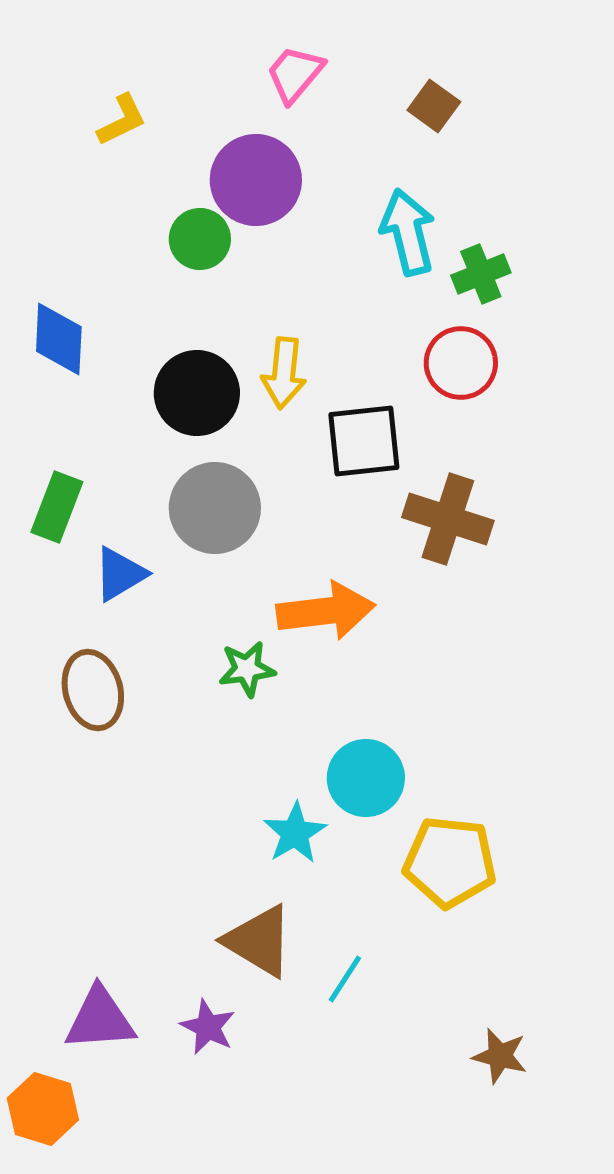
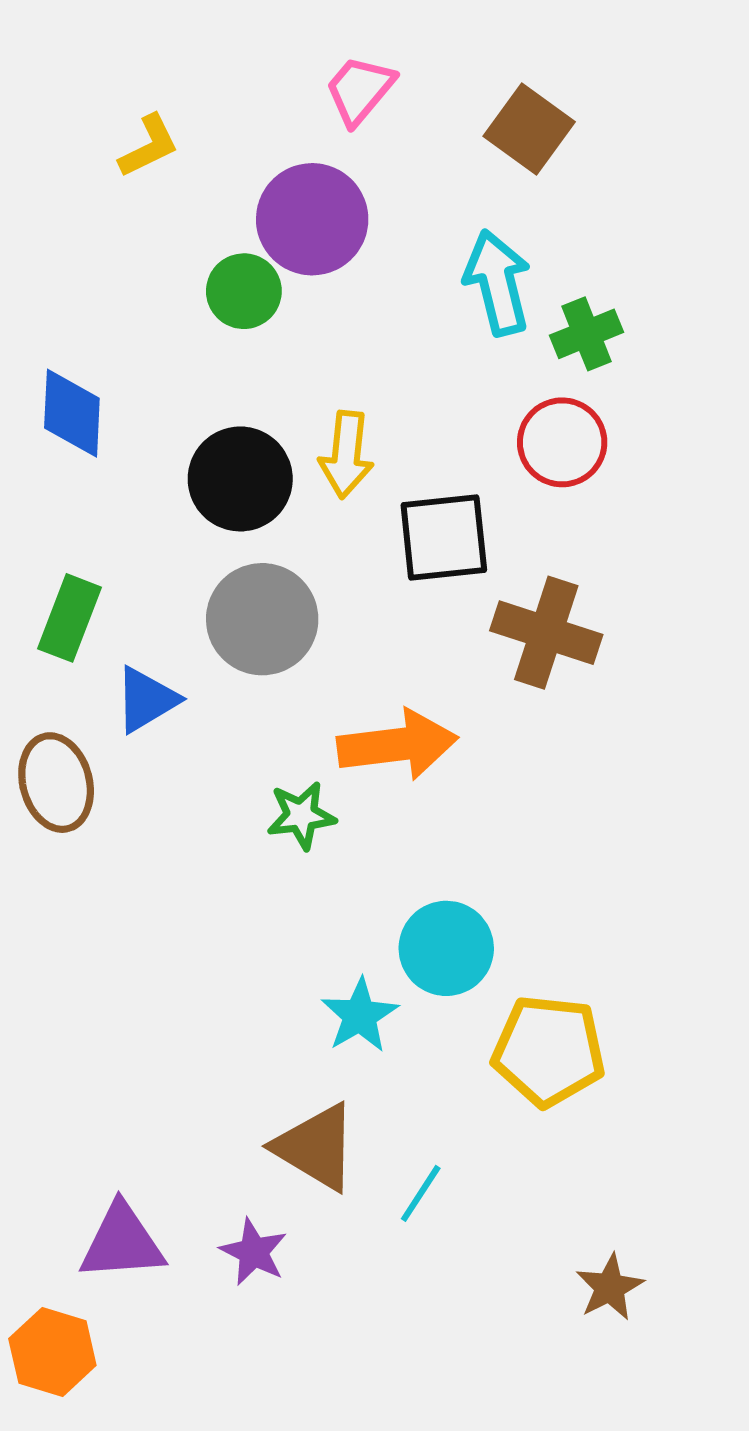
brown square: (434, 106) -> (529, 129), size x1.4
brown ellipse: (93, 690) -> (56, 783), moved
brown star: (500, 1056) -> (610, 1287), turned 30

